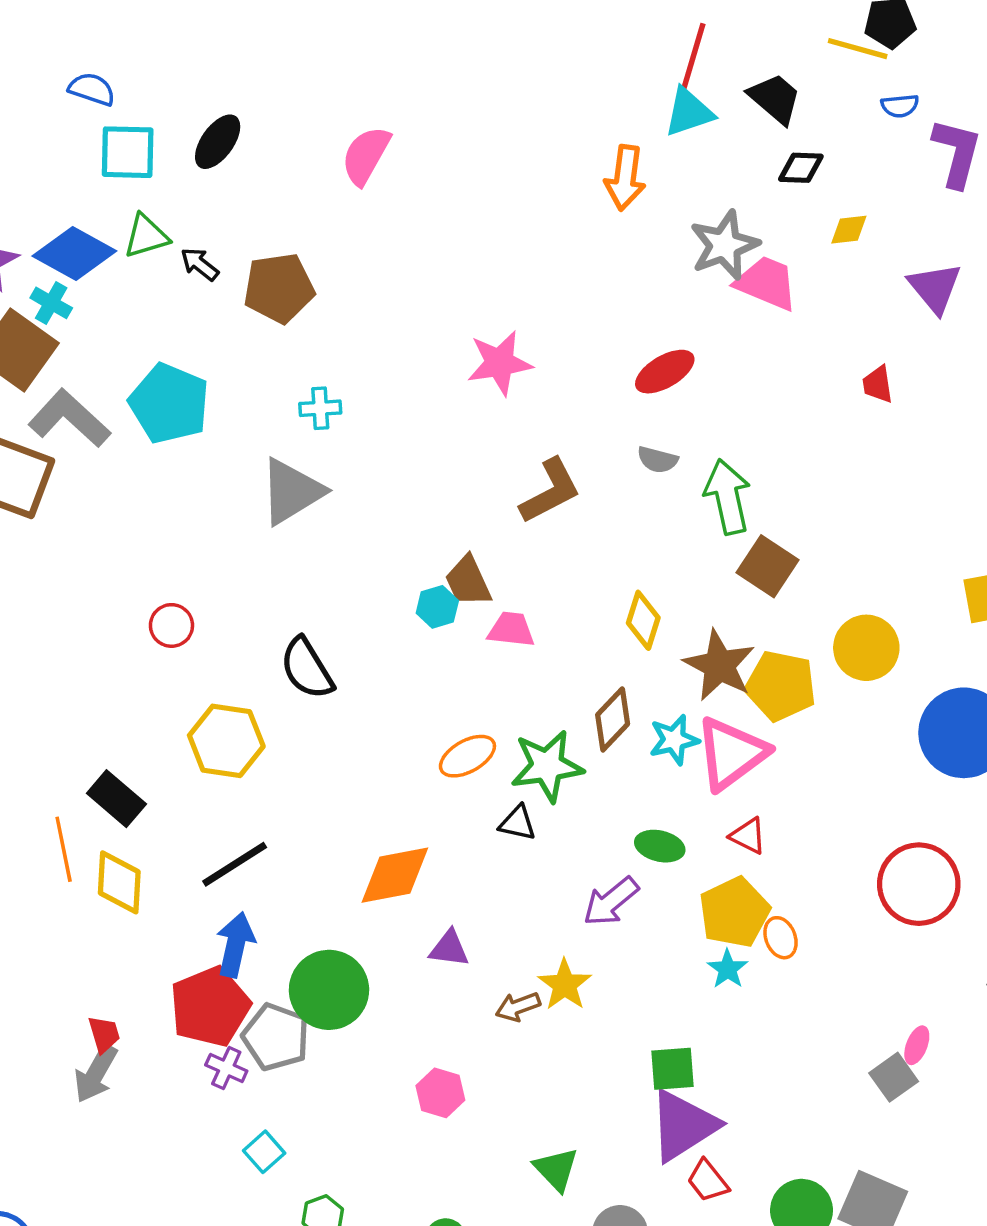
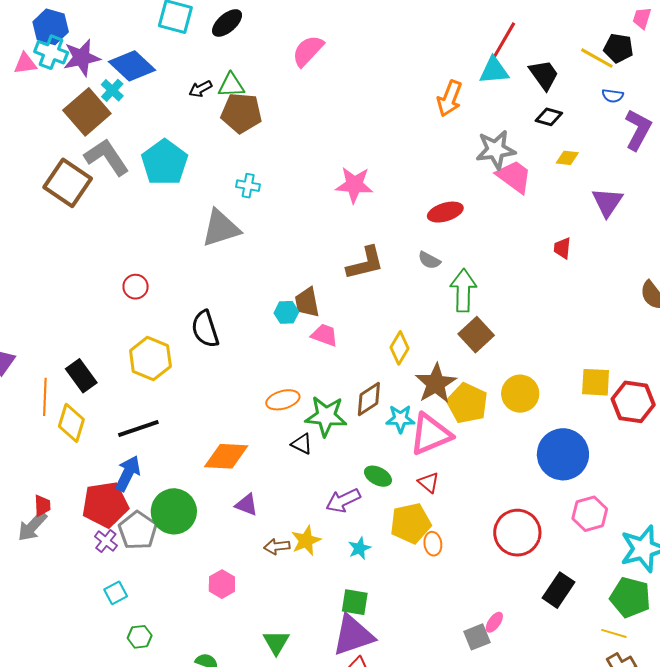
green triangle: (146, 236) -> (231, 85), moved
black arrow: (200, 264) -> (200, 89), turned -80
cyan star: (728, 969) -> (359, 548), moved

